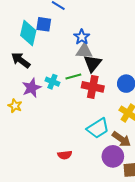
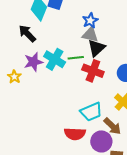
cyan cross: (52, 82) -> (55, 59), size x1.5
red semicircle: (65, 155) -> (75, 134), moved, size x1.5

